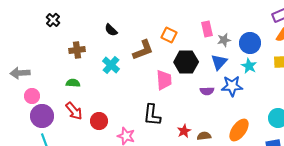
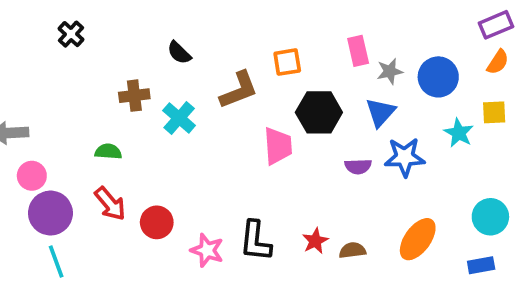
orange square: (169, 35) -> (287, 62), turned -35
brown cross: (77, 50) -> (134, 96), moved
cyan star: (249, 66) -> (459, 133), moved
black L-shape: (152, 115) -> (256, 241), moved

